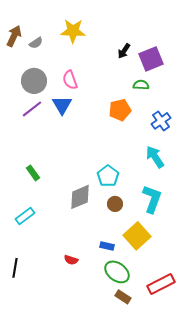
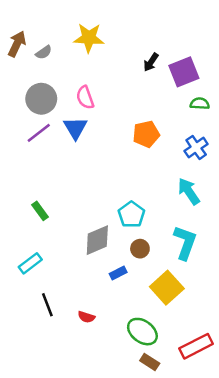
green semicircle: (141, 85) -> (200, 104), moved
blue rectangle: (107, 246) -> (118, 273), moved, turned -40
black line: (15, 268) -> (47, 305), moved, turned -30

